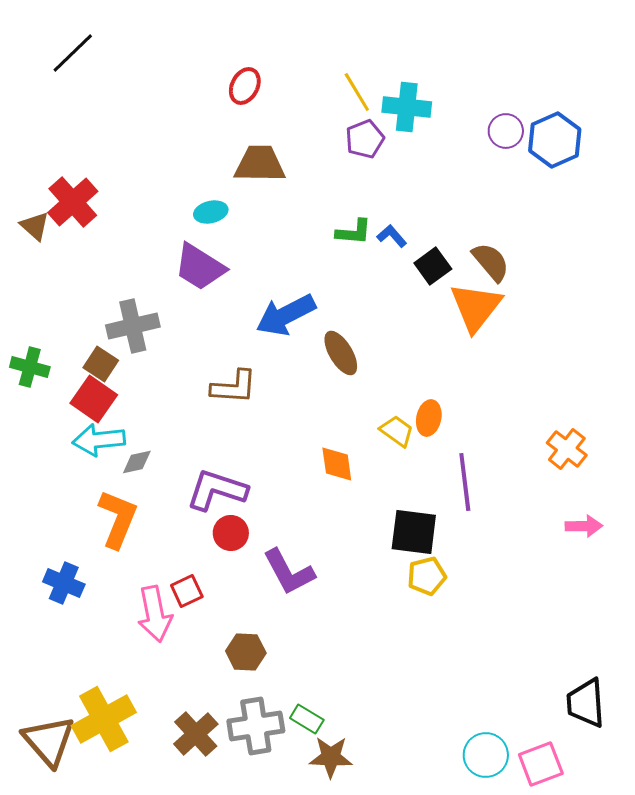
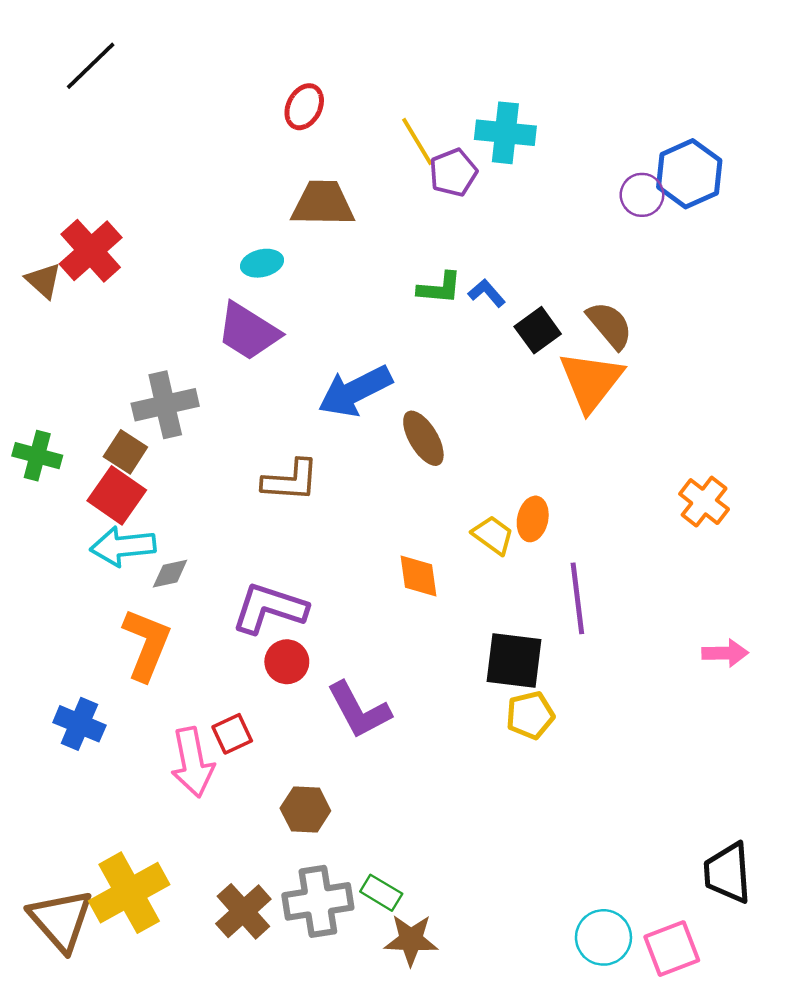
yellow line: (357, 92) -> (417, 141), moved
purple circle: (506, 131) -> (642, 195), moved
orange cross: (567, 449) -> (704, 502), moved

